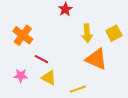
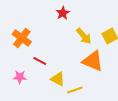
yellow arrow: (87, 33) -> (84, 36), turned -36
yellow triangle: (49, 78) -> (58, 79), moved

